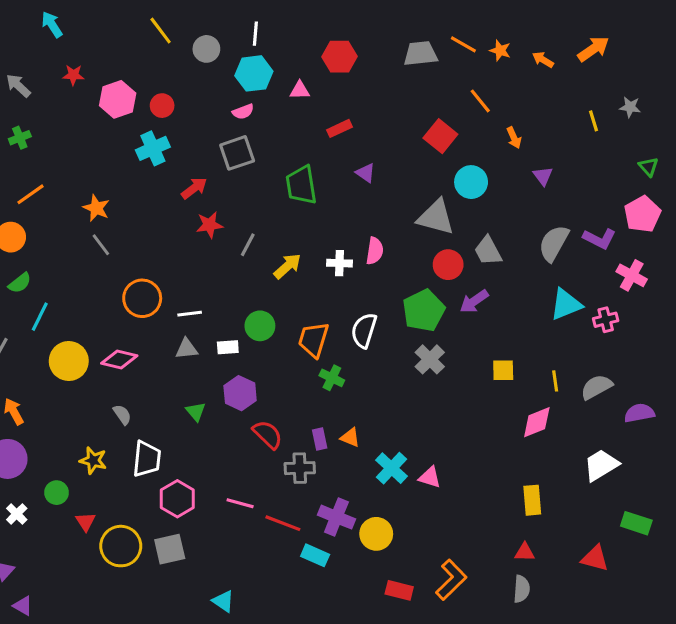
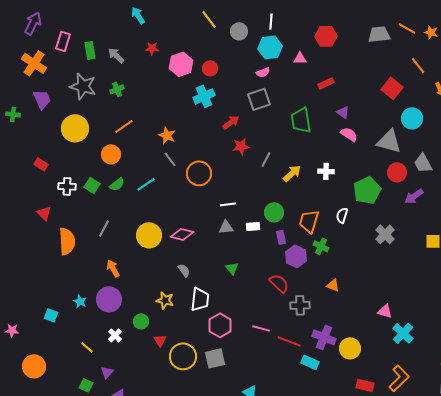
pink semicircle: (375, 251) -> (349, 134), moved, turned -66
orange circle: (142, 298) -> (199, 173), moved
green pentagon: (424, 311) -> (367, 190), moved
cyan line: (40, 317) -> (146, 184), moved, turned 30
white semicircle: (364, 330) -> (342, 215), size x0.7
purple hexagon: (240, 393) -> (296, 256), moved
purple rectangle: (320, 439) -> (281, 237), moved
cyan cross: (392, 468) -> (403, 333), moved

